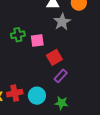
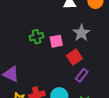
gray star: (62, 22) -> (81, 33), moved

